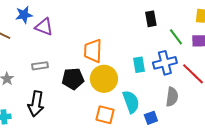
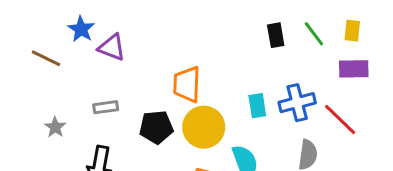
blue star: (24, 15) -> (81, 29), turned -30
green line: (176, 37) -> (314, 34), moved

